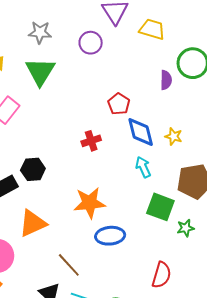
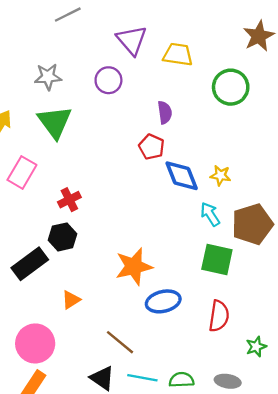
purple semicircle: (166, 80) -> (165, 112), moved
red cross: (91, 141) -> (69, 200), moved
cyan arrow: (143, 167) -> (210, 214), moved
orange triangle: (33, 223) -> (71, 300), size x0.6
green star: (186, 228) -> (256, 347), moved
red semicircle: (161, 275) -> (219, 316), moved

